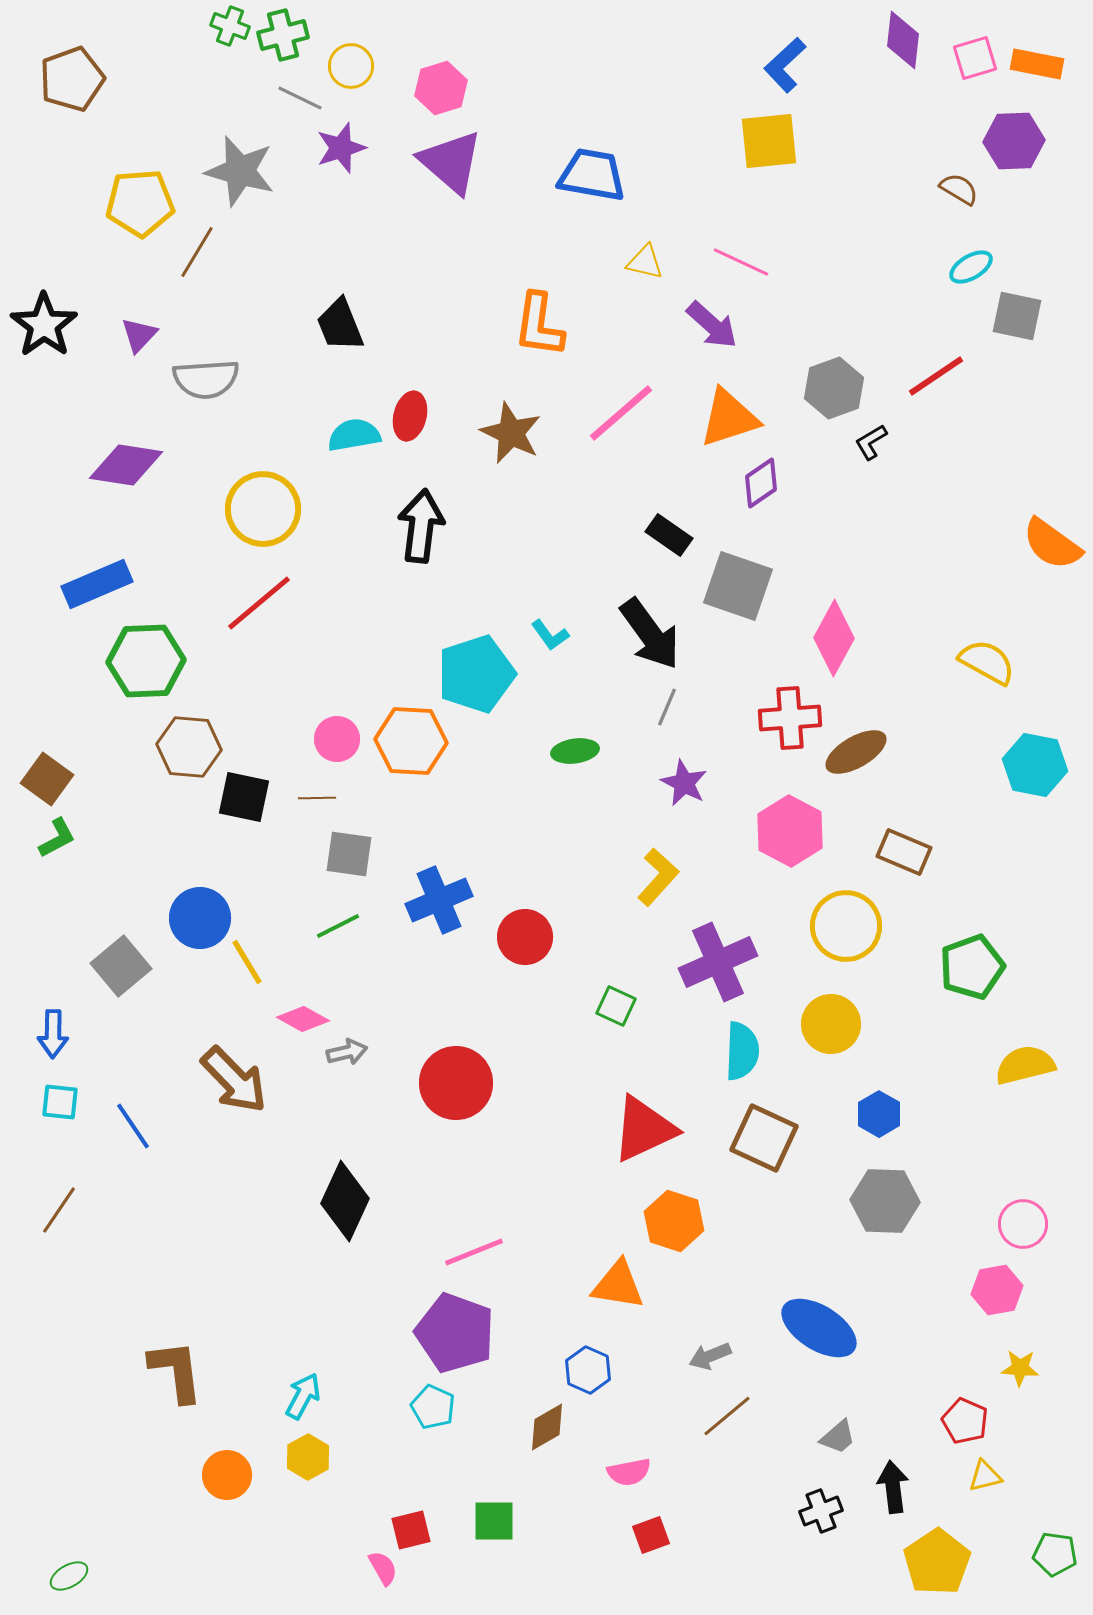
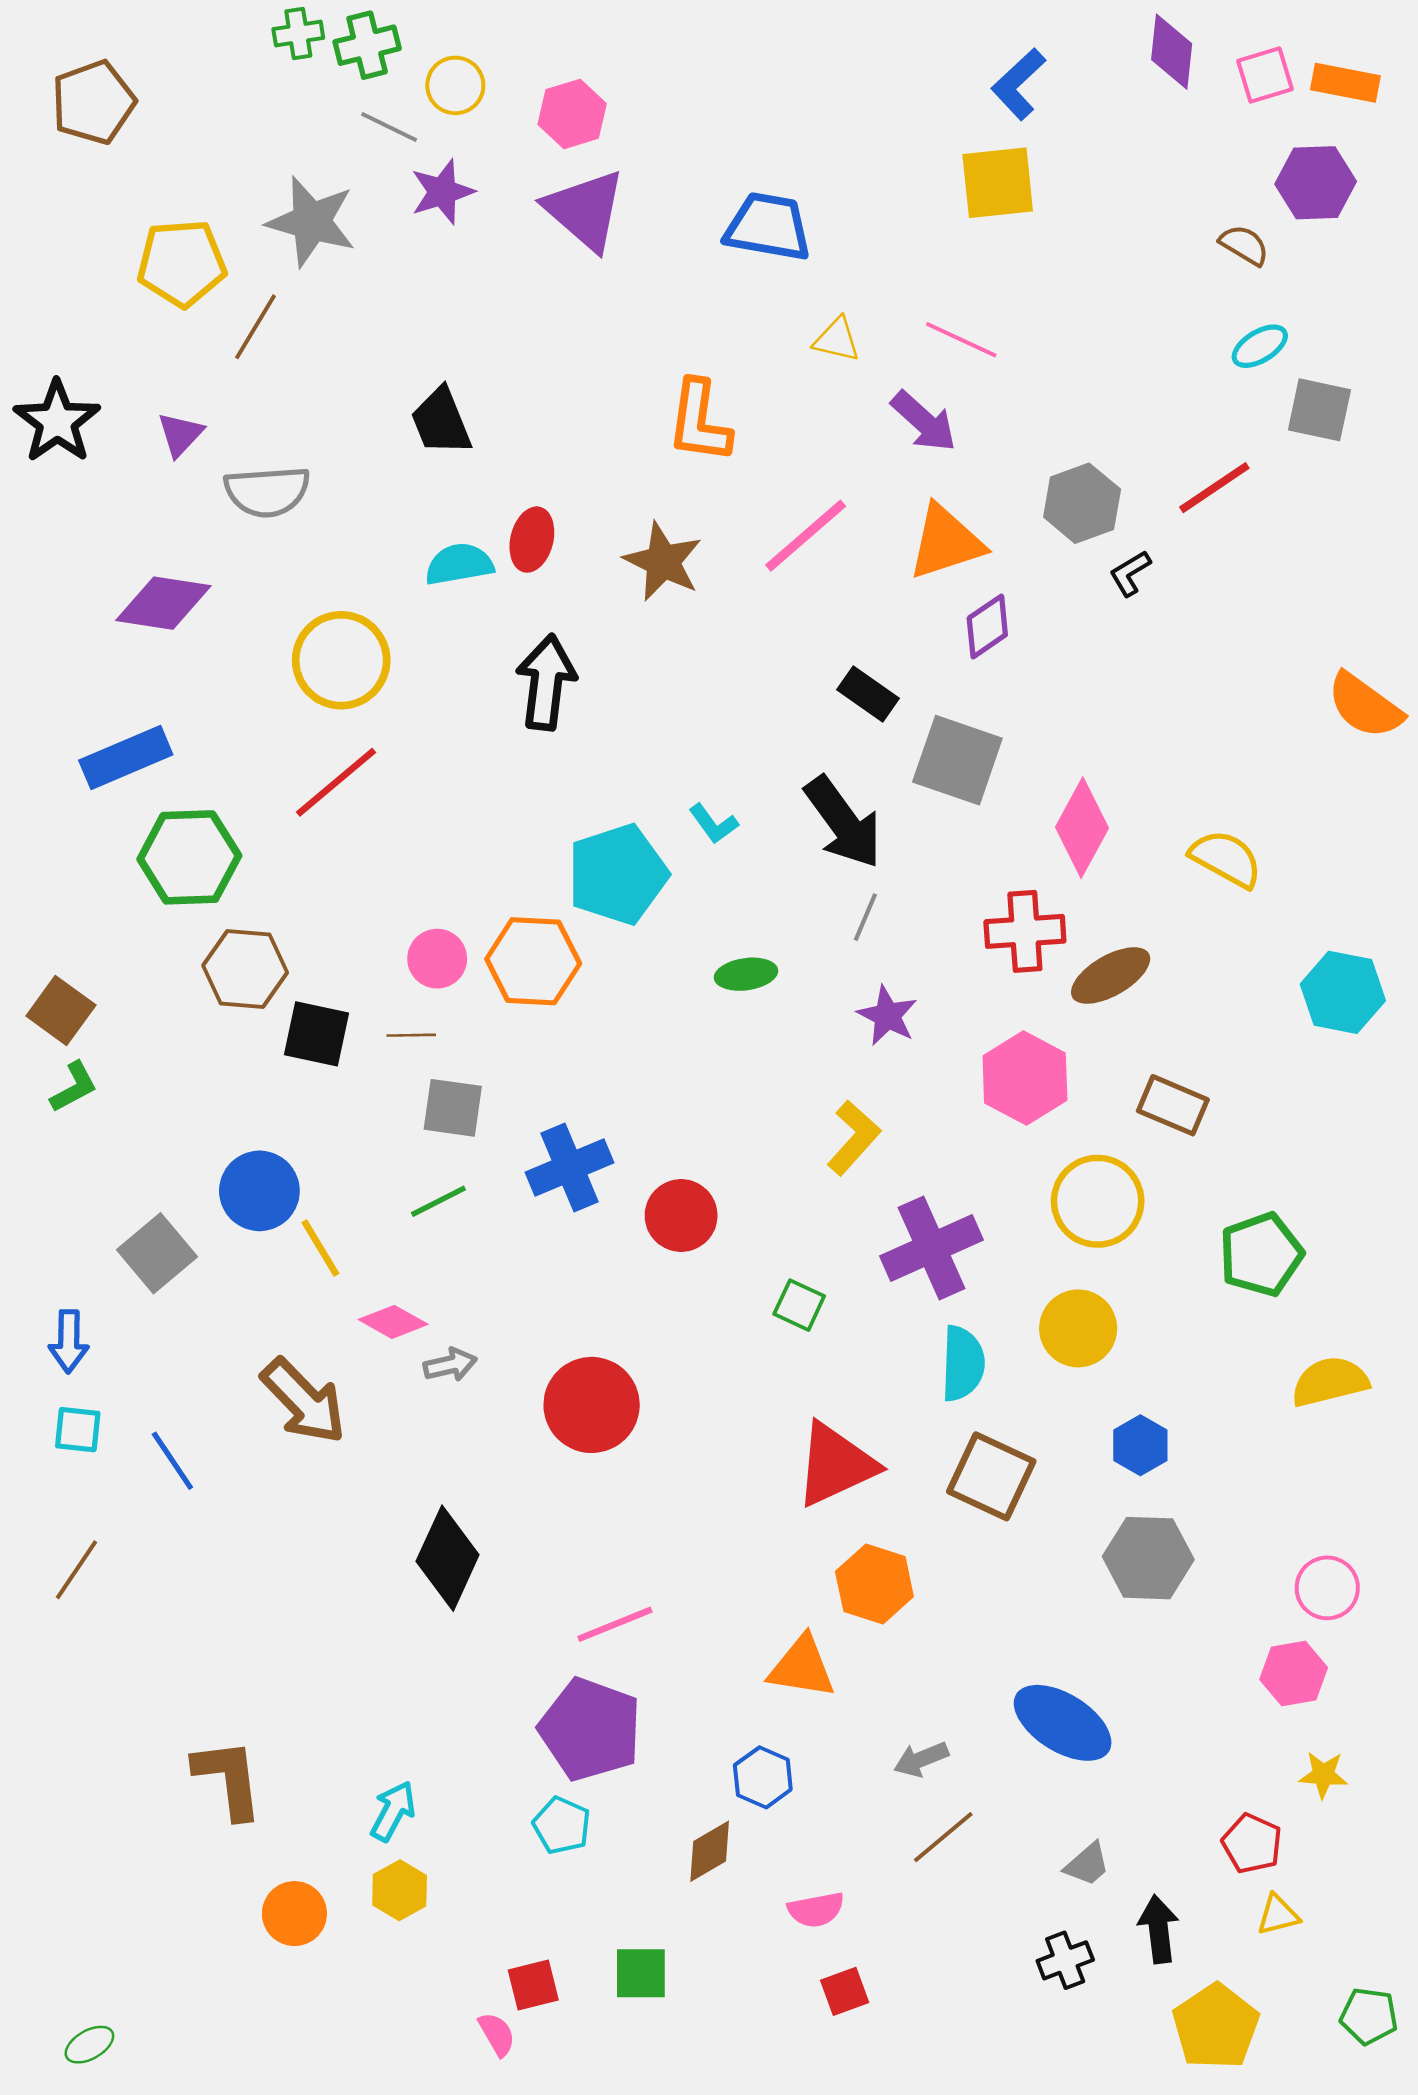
green cross: (230, 26) -> (298, 34), turned -30
yellow semicircle: (987, 662) -> (1226, 859), moved

